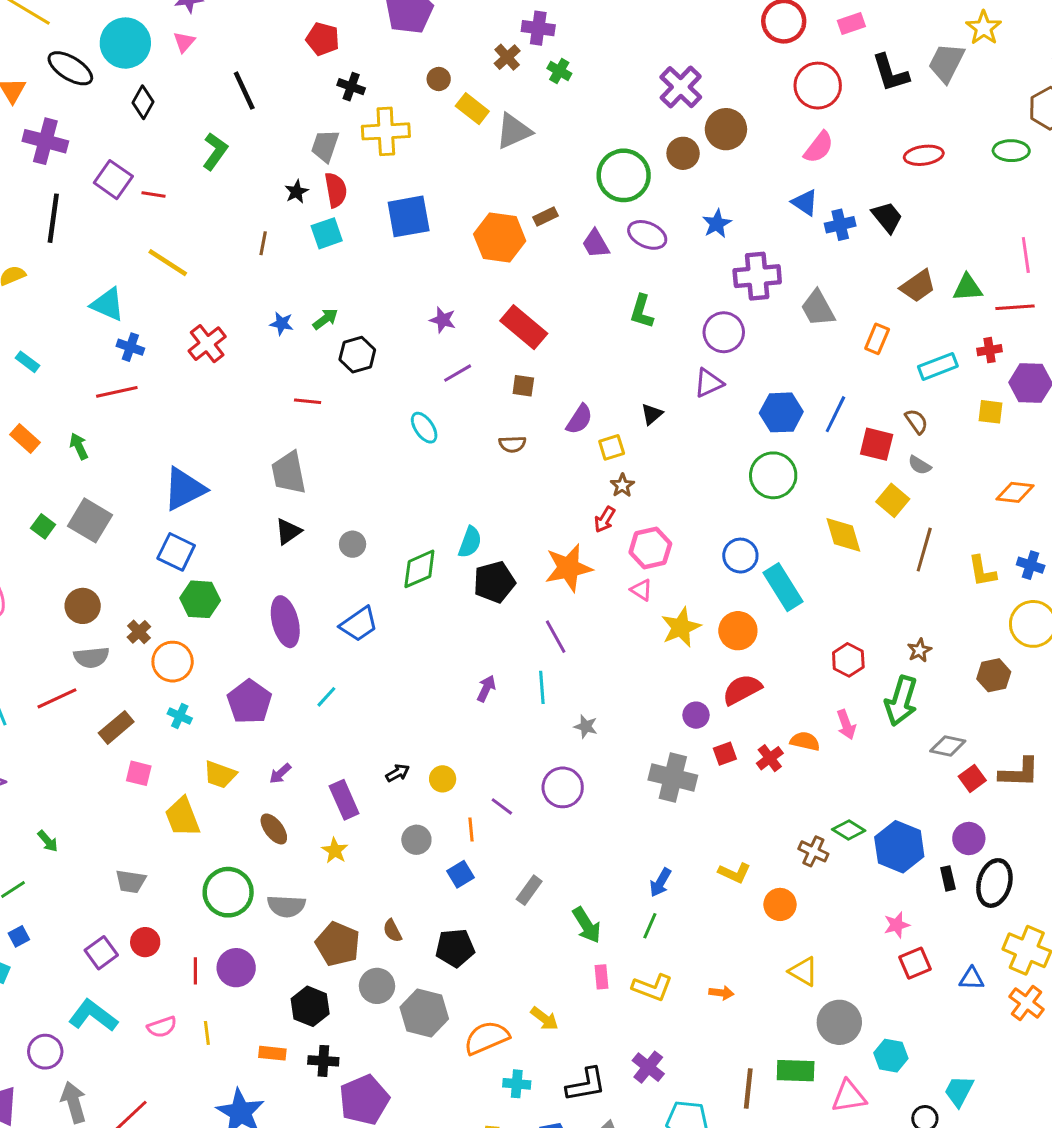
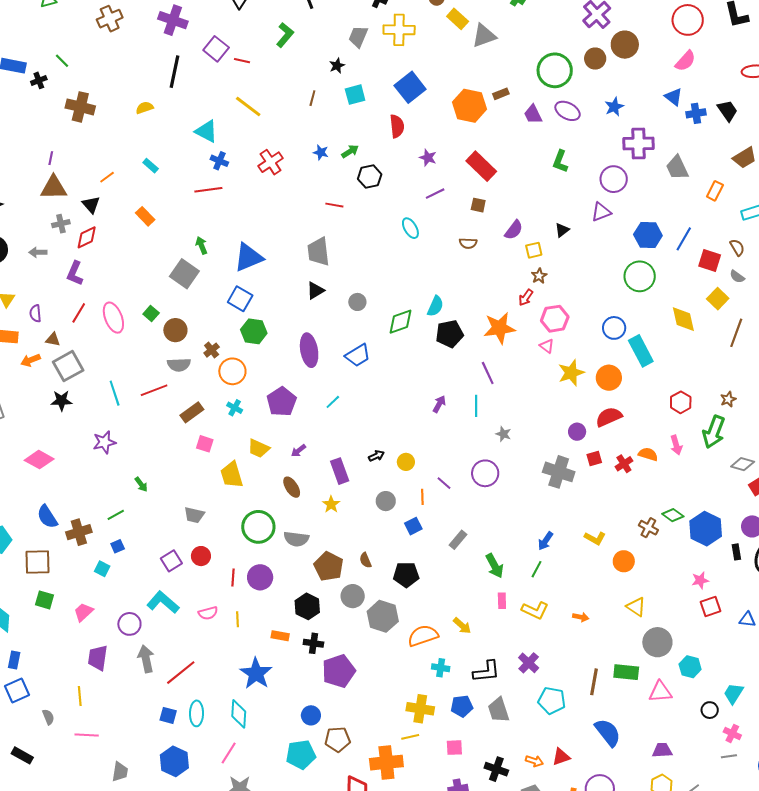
red semicircle: (336, 190) -> (397, 126), moved
blue square: (409, 216) -> (410, 87), turned -32
green arrow: (79, 446) -> (201, 245), moved
green square: (43, 526) -> (151, 313), moved

